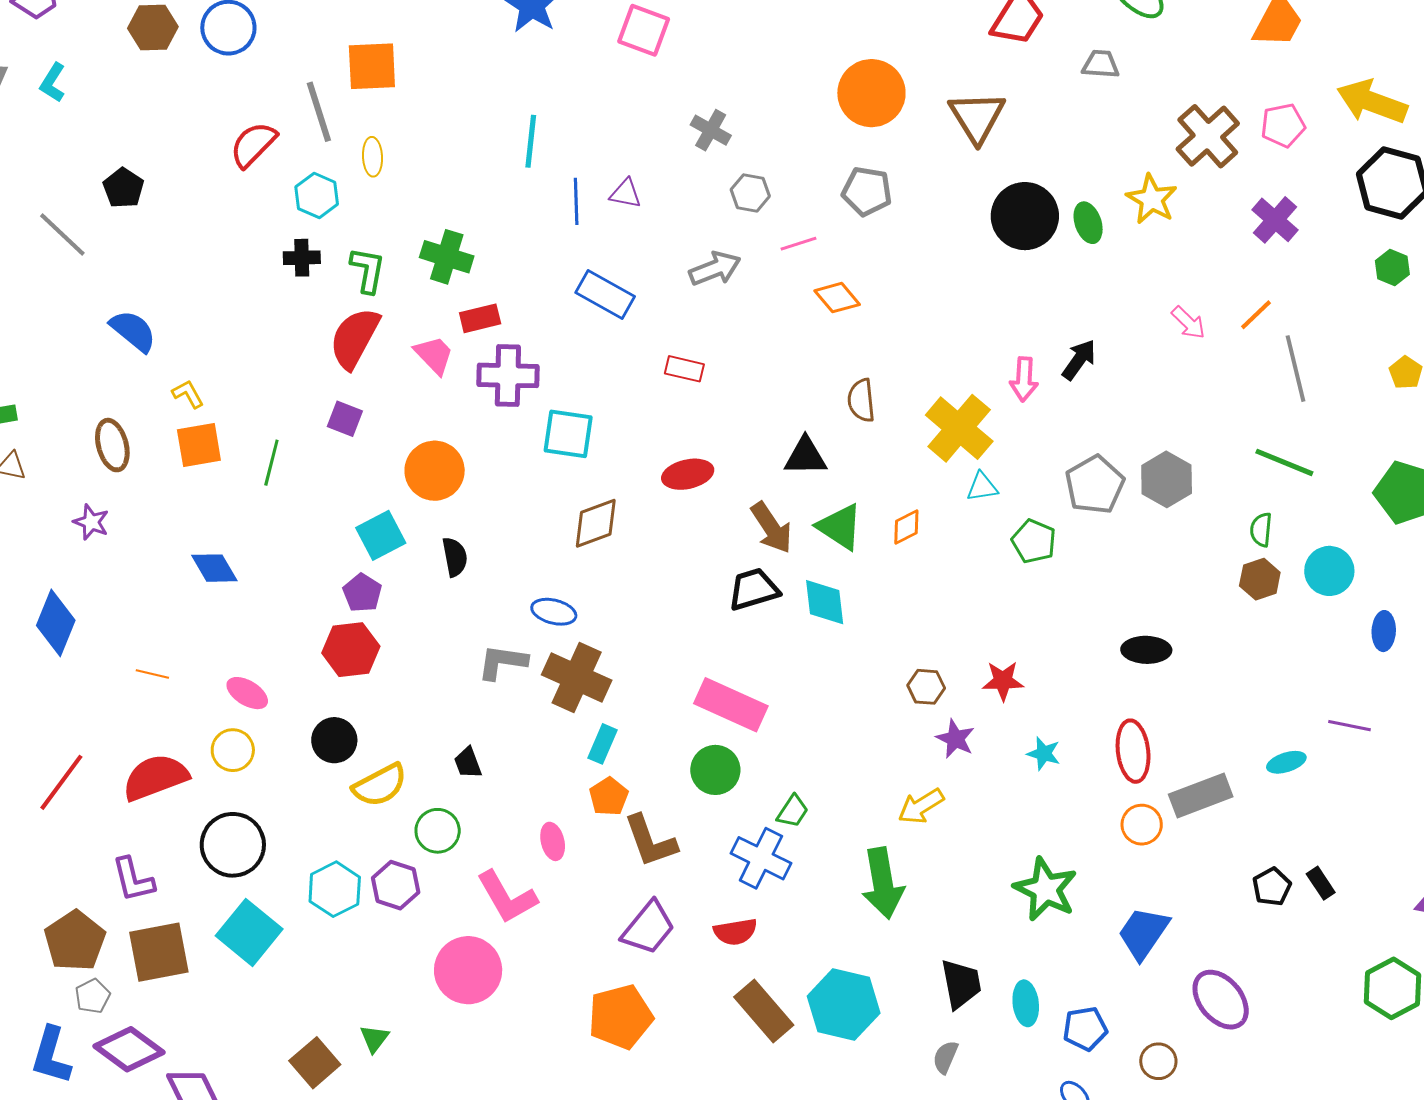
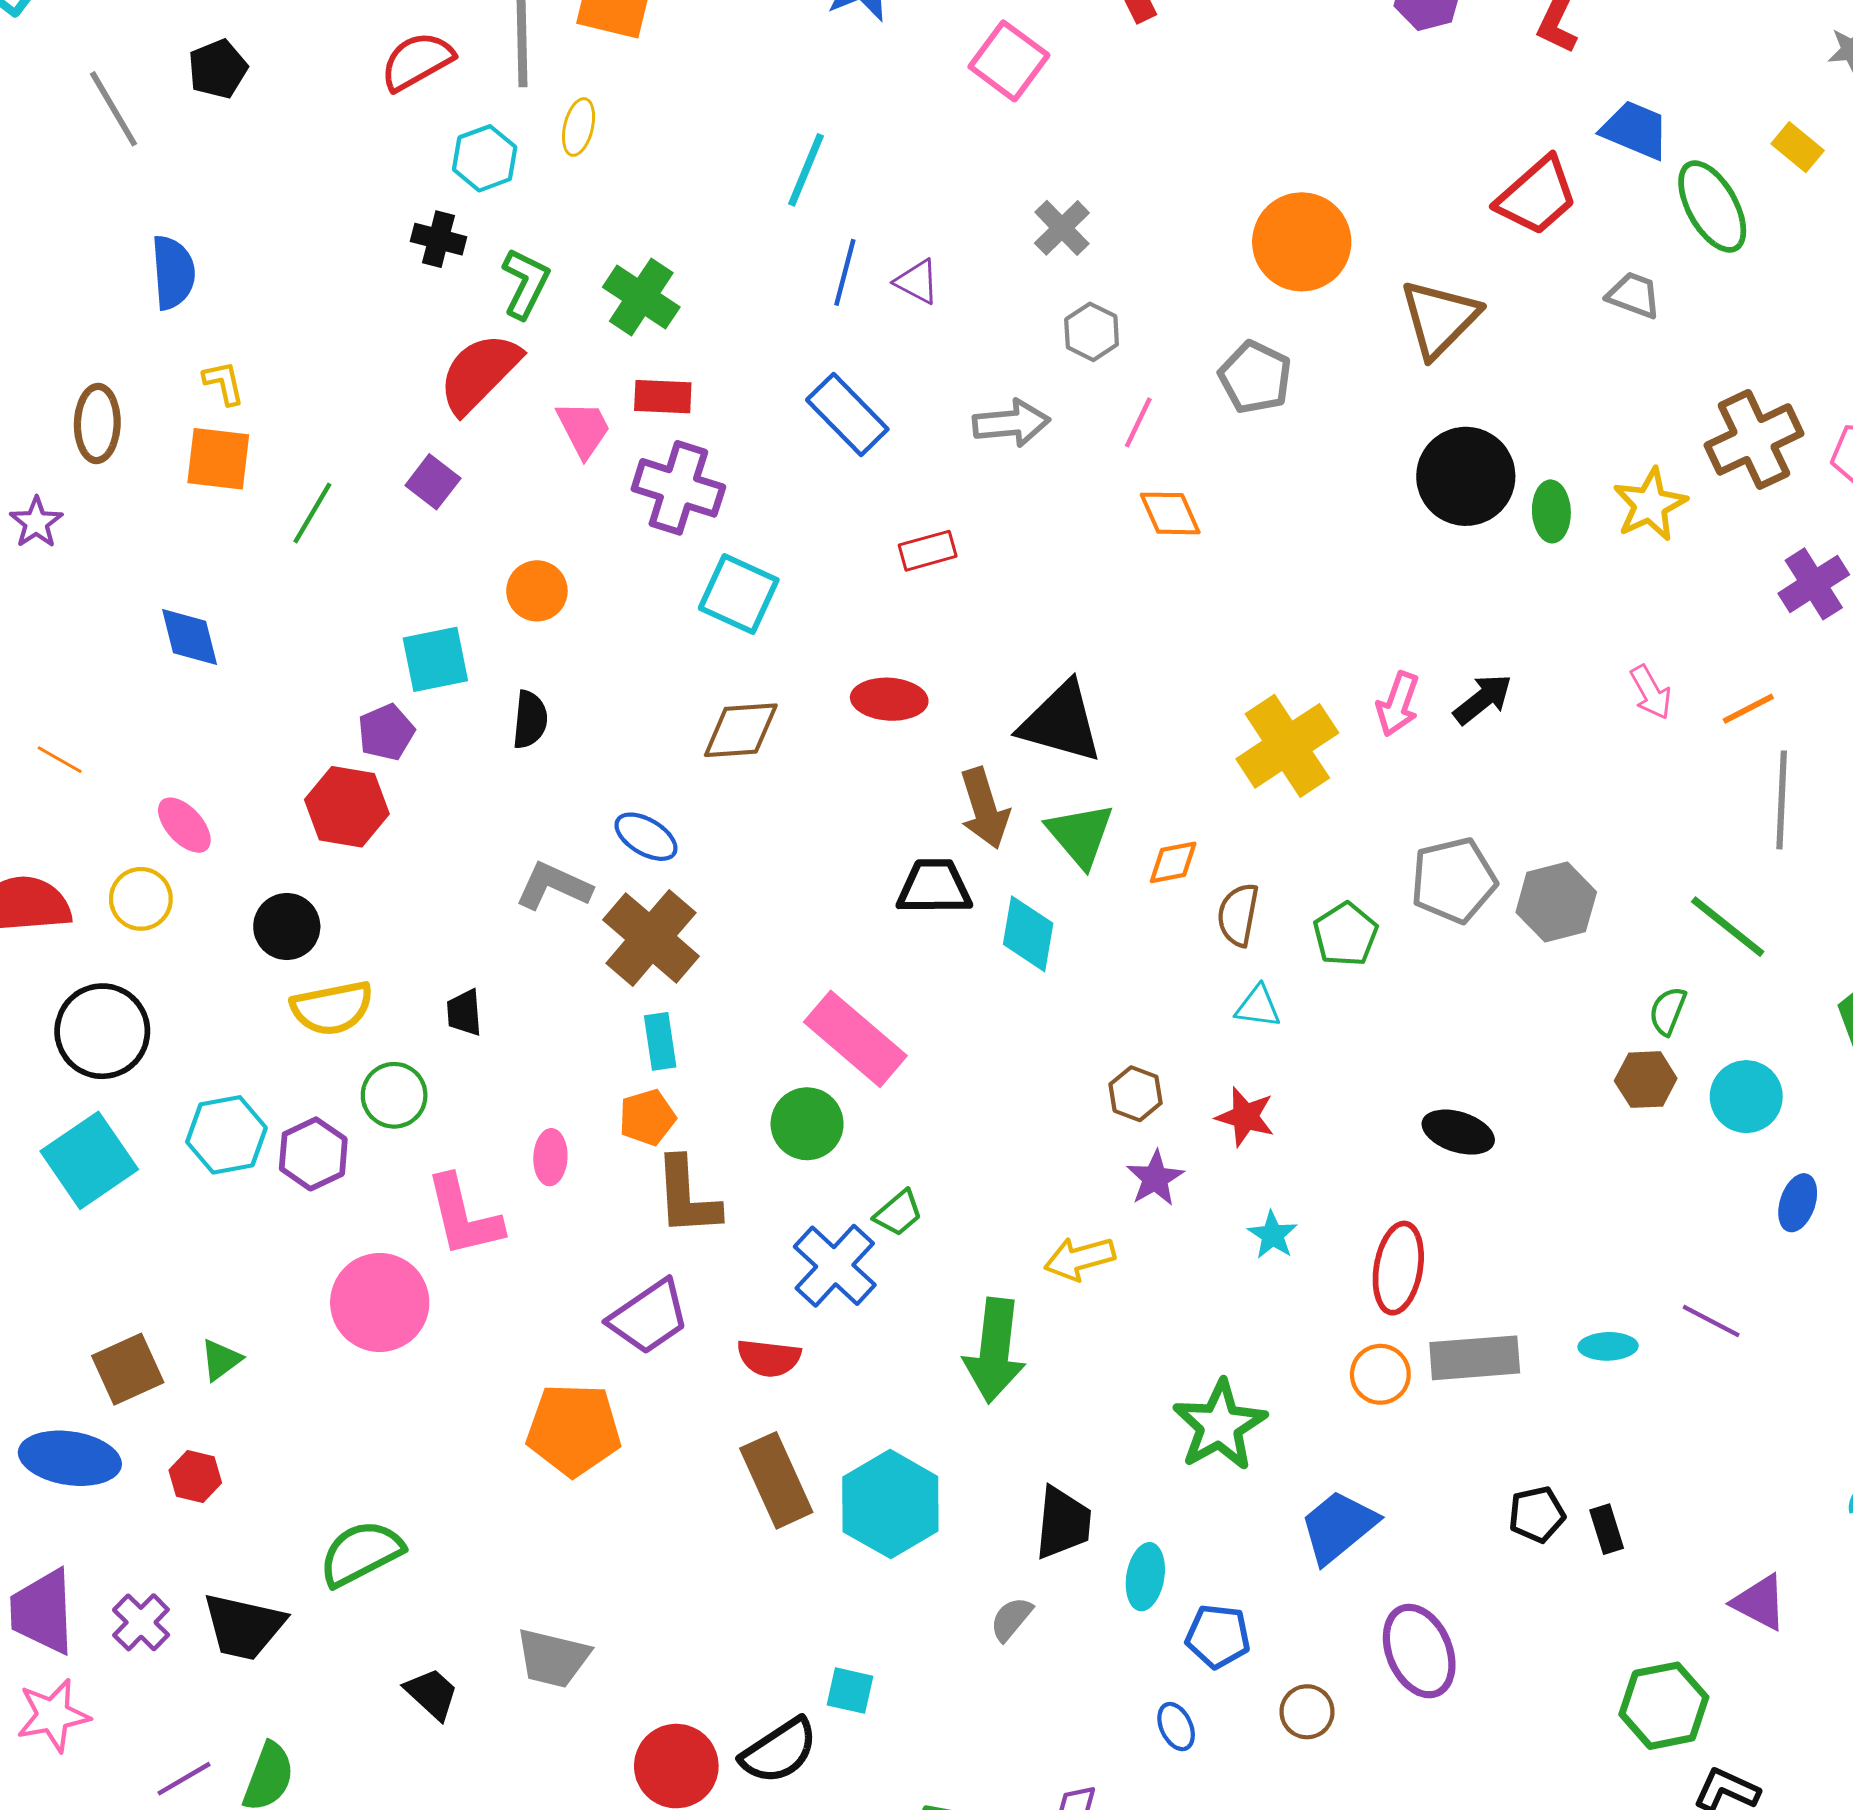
pink line: (799, 244) -> (1138, 422), turned -63
blue semicircle: (133, 331) -> (173, 272), turned 30
red rectangle: (684, 369) -> (928, 551), turned -45
brown semicircle: (861, 400) -> (1238, 915), moved
black triangle: (805, 456) -> (1061, 722), size x1.4
orange circle: (435, 471) -> (537, 591), size x0.7
cyan triangle: (982, 487) -> (1258, 1007), moved
cyan rectangle: (603, 744) -> (660, 1041), turned -48

